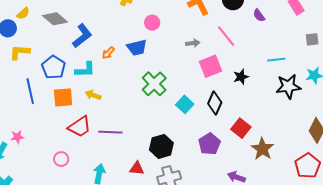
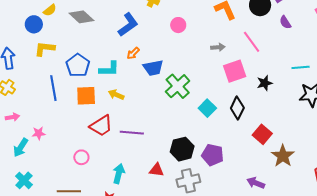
blue L-shape: (82, 36) -> (128, 25), moved
blue trapezoid: (137, 48) -> (153, 68), moved
purple pentagon: (209, 144) -> (213, 155), moved, turned -30

